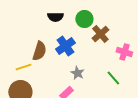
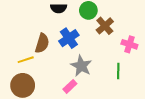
gray star: (77, 73) -> (81, 66), size x1.5
green line: (113, 78) -> (118, 71), turned 42

